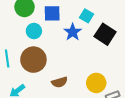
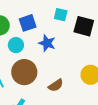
blue star: (73, 32) -> (47, 43), moved

